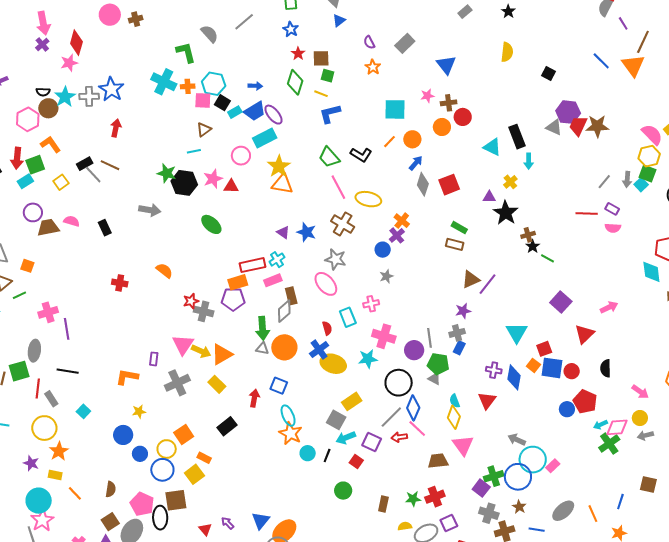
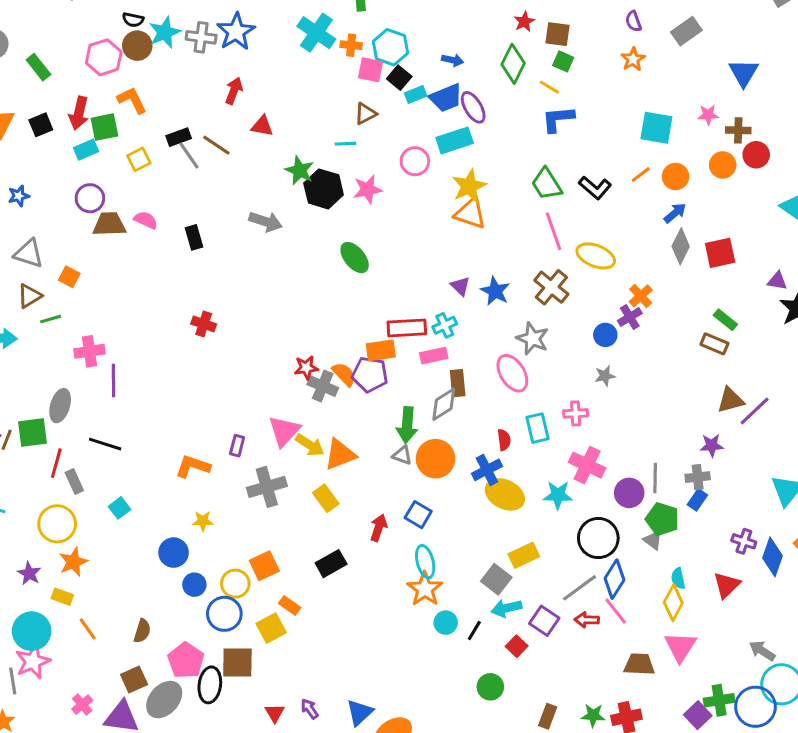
red triangle: (231, 186) -> (262, 126), moved
orange semicircle: (164, 271) -> (344, 374), moved

